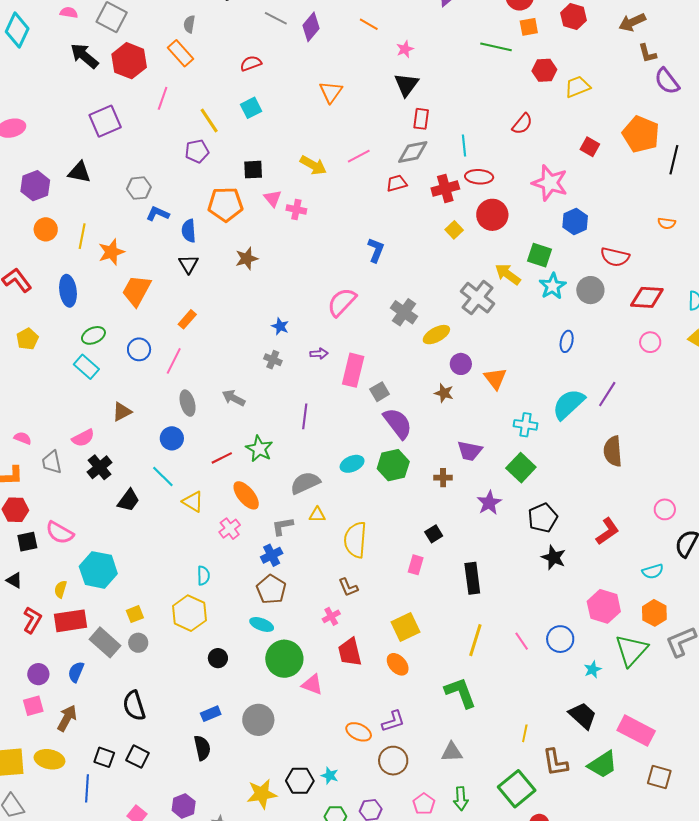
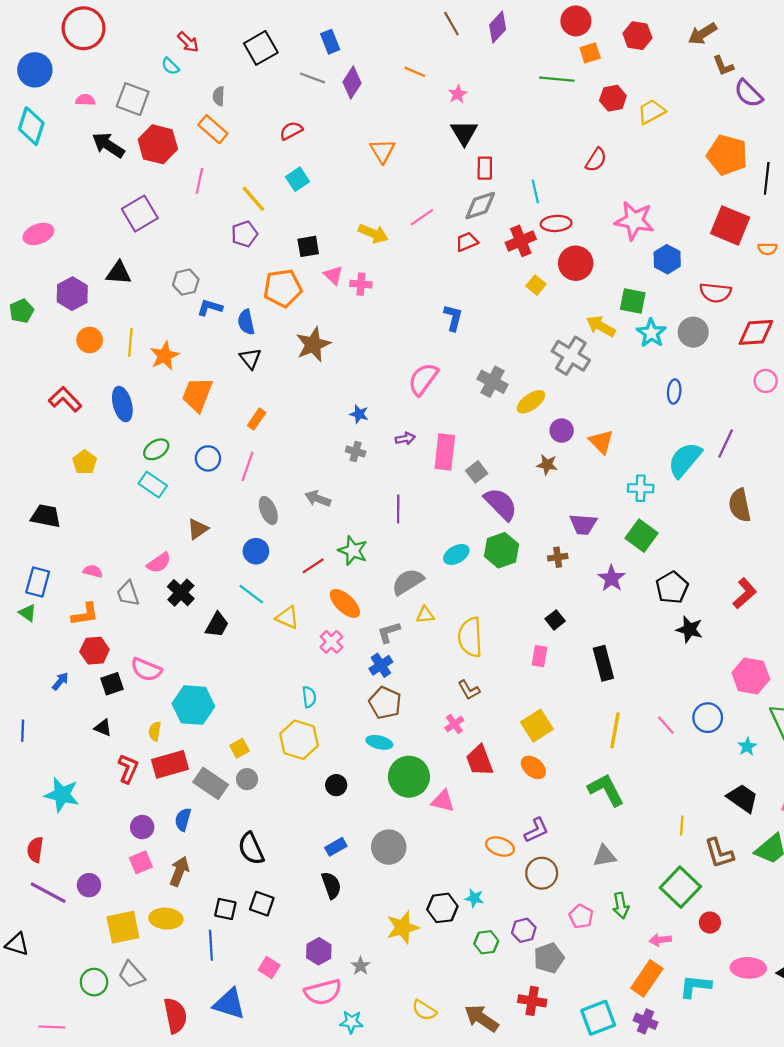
red square: (590, 147) -> (730, 225), moved, size x1.8
brown star: (247, 258) -> (313, 344), size x1.4

